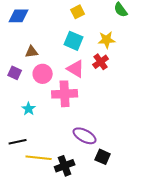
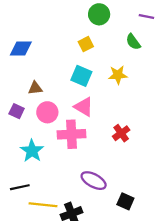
red cross: (101, 62) -> (121, 133), moved
cyan star: (29, 109) -> (32, 151), size x1.5
black square: (103, 157) -> (125, 201), moved

